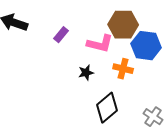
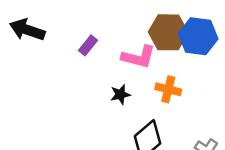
blue hexagon: (146, 46) -> (198, 36), moved

